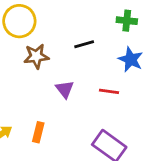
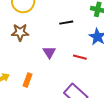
brown star: (36, 56) -> (20, 32), moved

